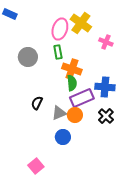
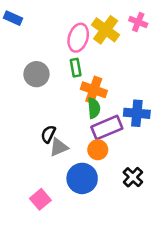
pink cross: (106, 42) -> (138, 22), moved
gray triangle: (59, 113) -> (59, 147), moved
black cross: (106, 116) -> (133, 177), moved
blue circle: (63, 137) -> (82, 178), size x1.5
pink square: (36, 166) -> (40, 199), moved

